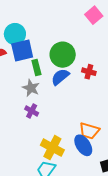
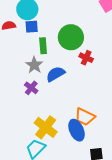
blue square: (22, 51) -> (32, 27), size x0.6
red cross: (89, 72) -> (86, 58), moved
blue semicircle: (60, 77) -> (56, 74), moved

